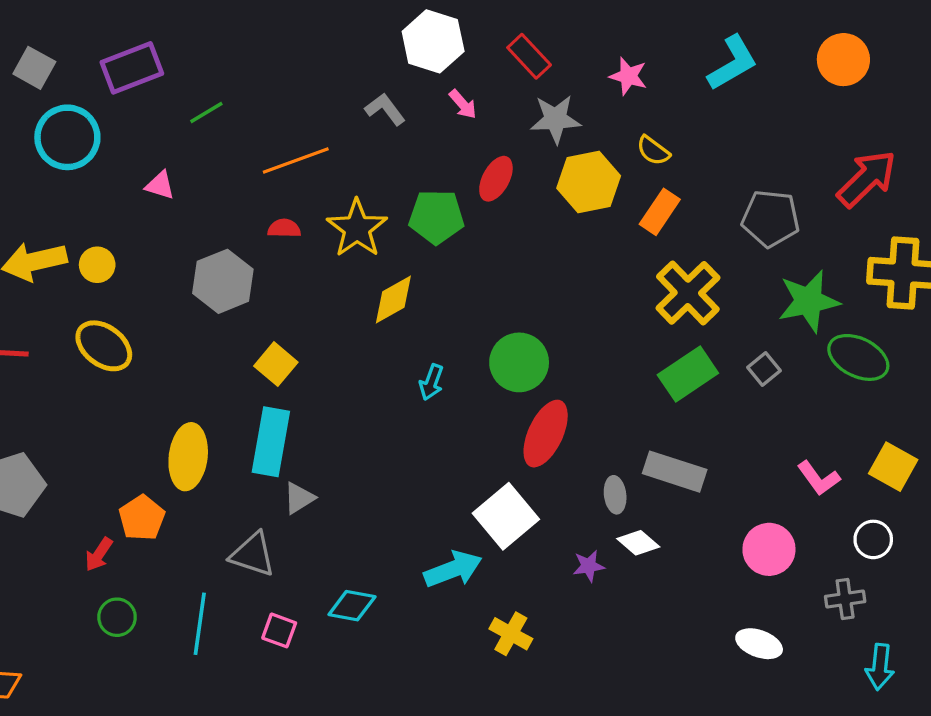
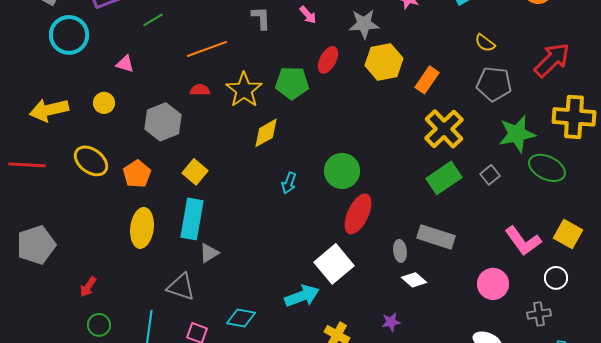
gray L-shape: (385, 109) -> (261, 18), turned 35
yellow semicircle: (653, 151) -> (485, 43), moved
yellow circle: (97, 265) -> (104, 103), moved
pink L-shape: (819, 478) -> (523, 241), size x1.4
orange pentagon: (142, 518) -> (137, 174), moved
purple star: (589, 566) -> (391, 322), moved

